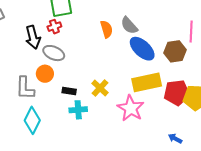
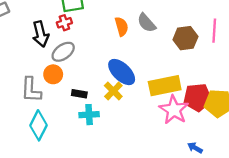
blue ellipse: (142, 49) -> (122, 72), moved
brown hexagon: (175, 51) -> (185, 38), moved
gray ellipse: (54, 53) -> (63, 52), turned -60
pink star: (131, 108) -> (174, 110), moved

